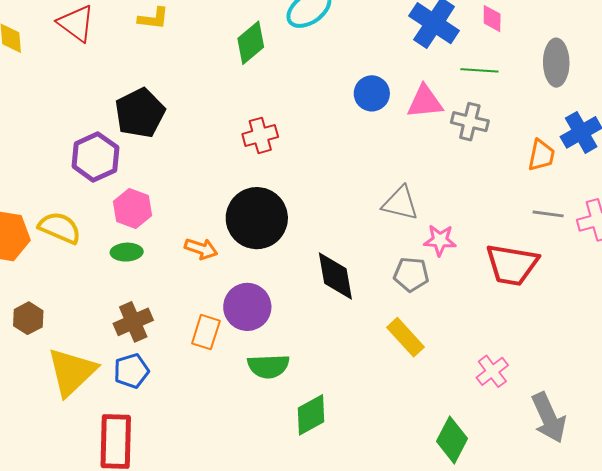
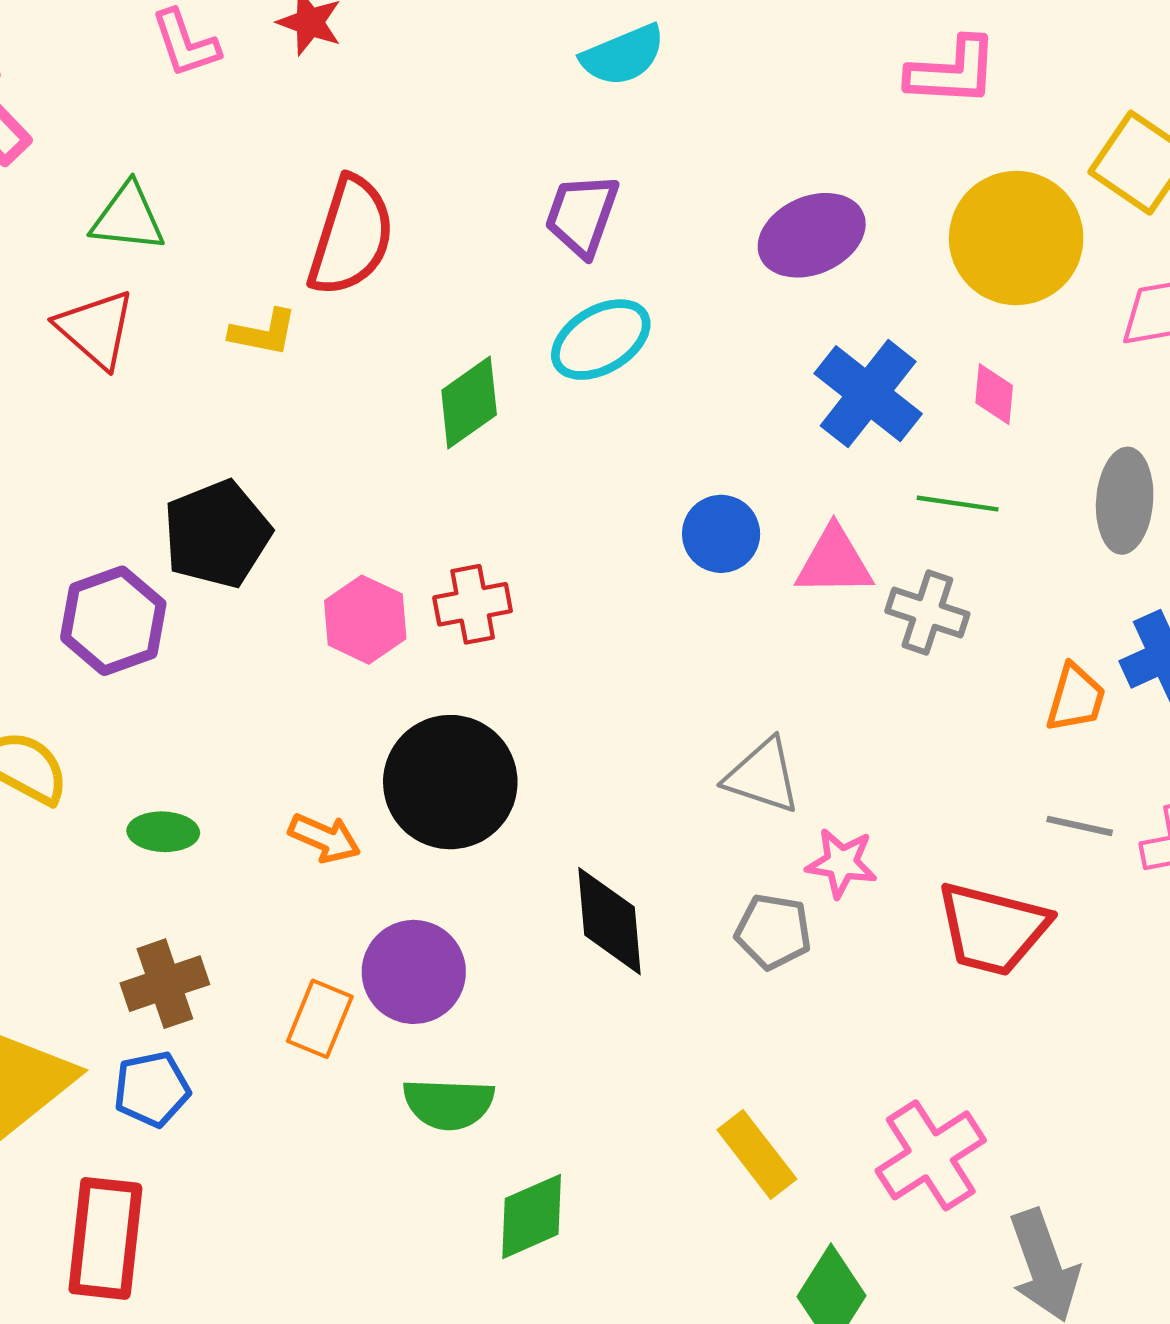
pink hexagon: (132, 209) -> (365, 620), moved
yellow rectangle: (405, 337) -> (757, 1154), moved
pink cross: (492, 371) -> (931, 1155), size x1.5

